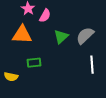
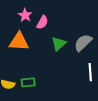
green rectangle: (34, 63) -> (28, 82), moved

